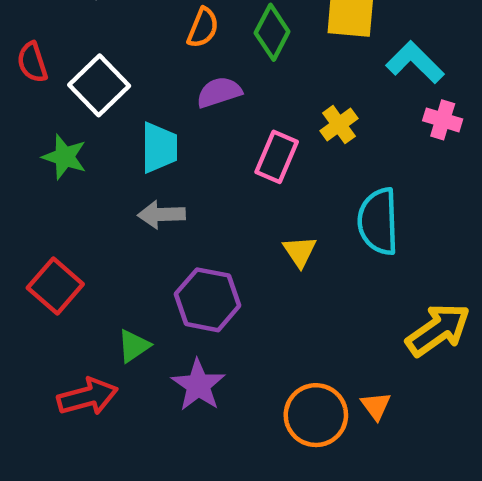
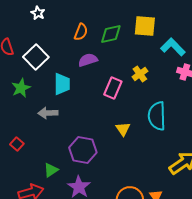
green diamond: (272, 32) -> (111, 34), turned 50
green star: (65, 157) -> (21, 88), turned 30
gray arrow: (161, 214) -> (48, 113), moved
red square: (55, 286) -> (17, 144), size x0.6

